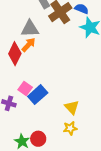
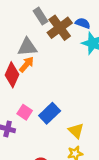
blue rectangle: (38, 95) -> (50, 113), moved

